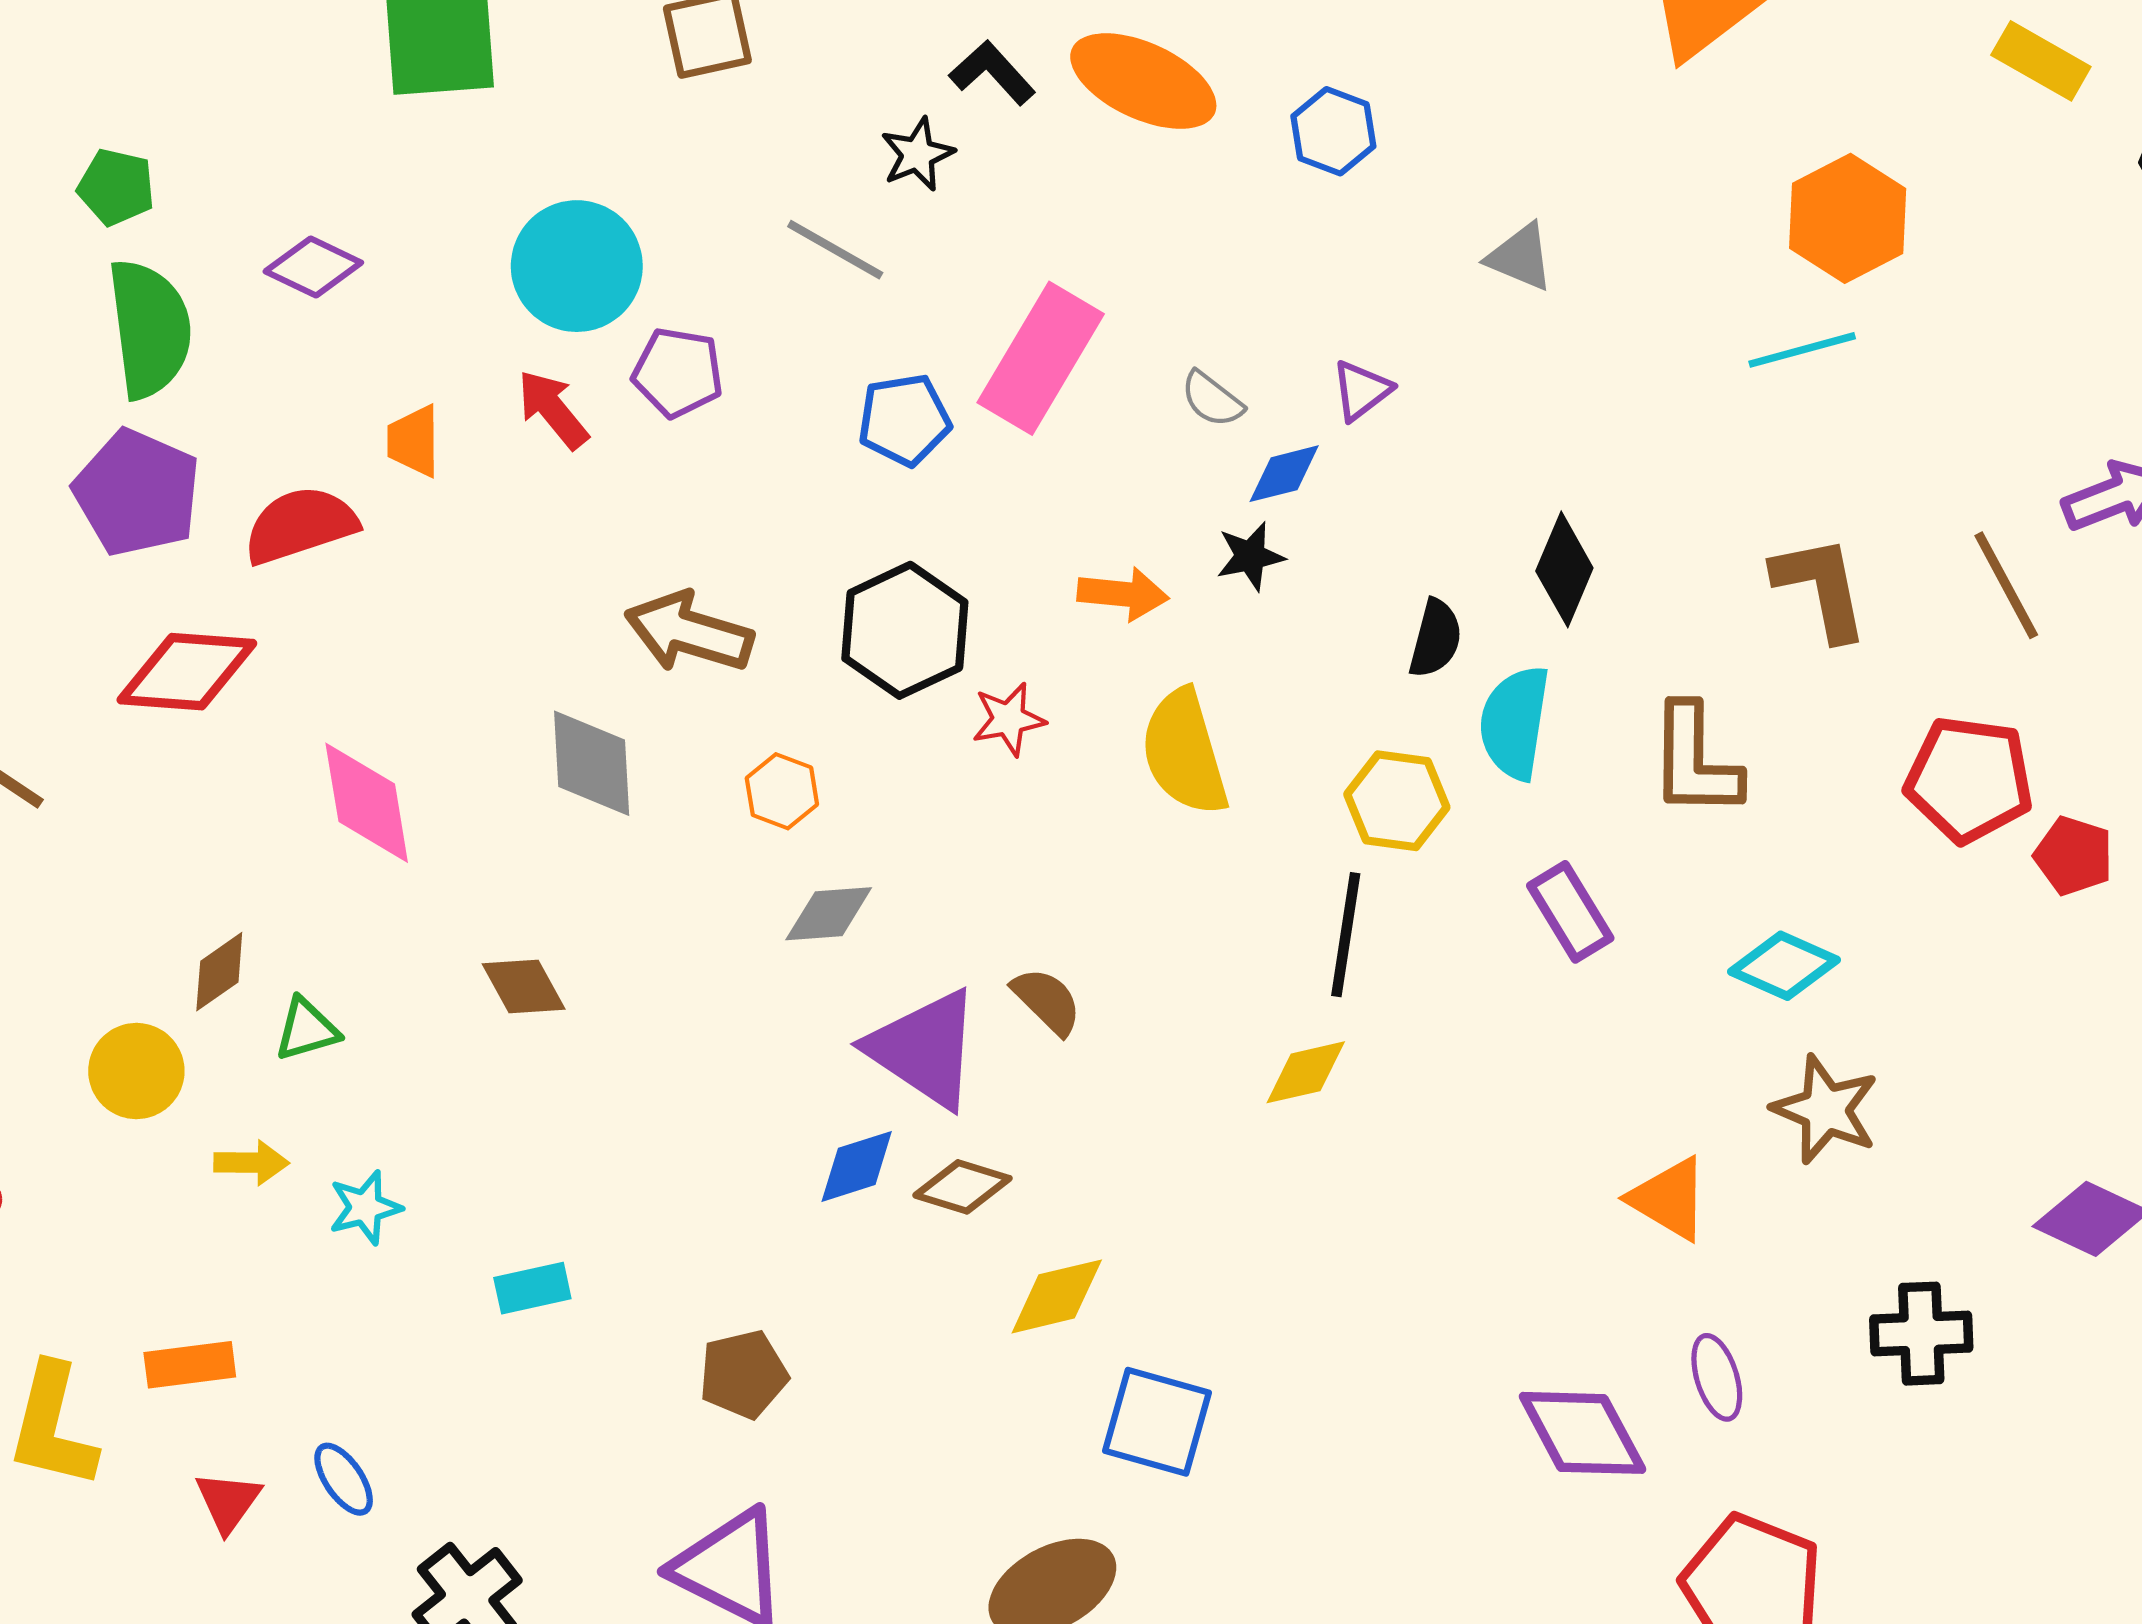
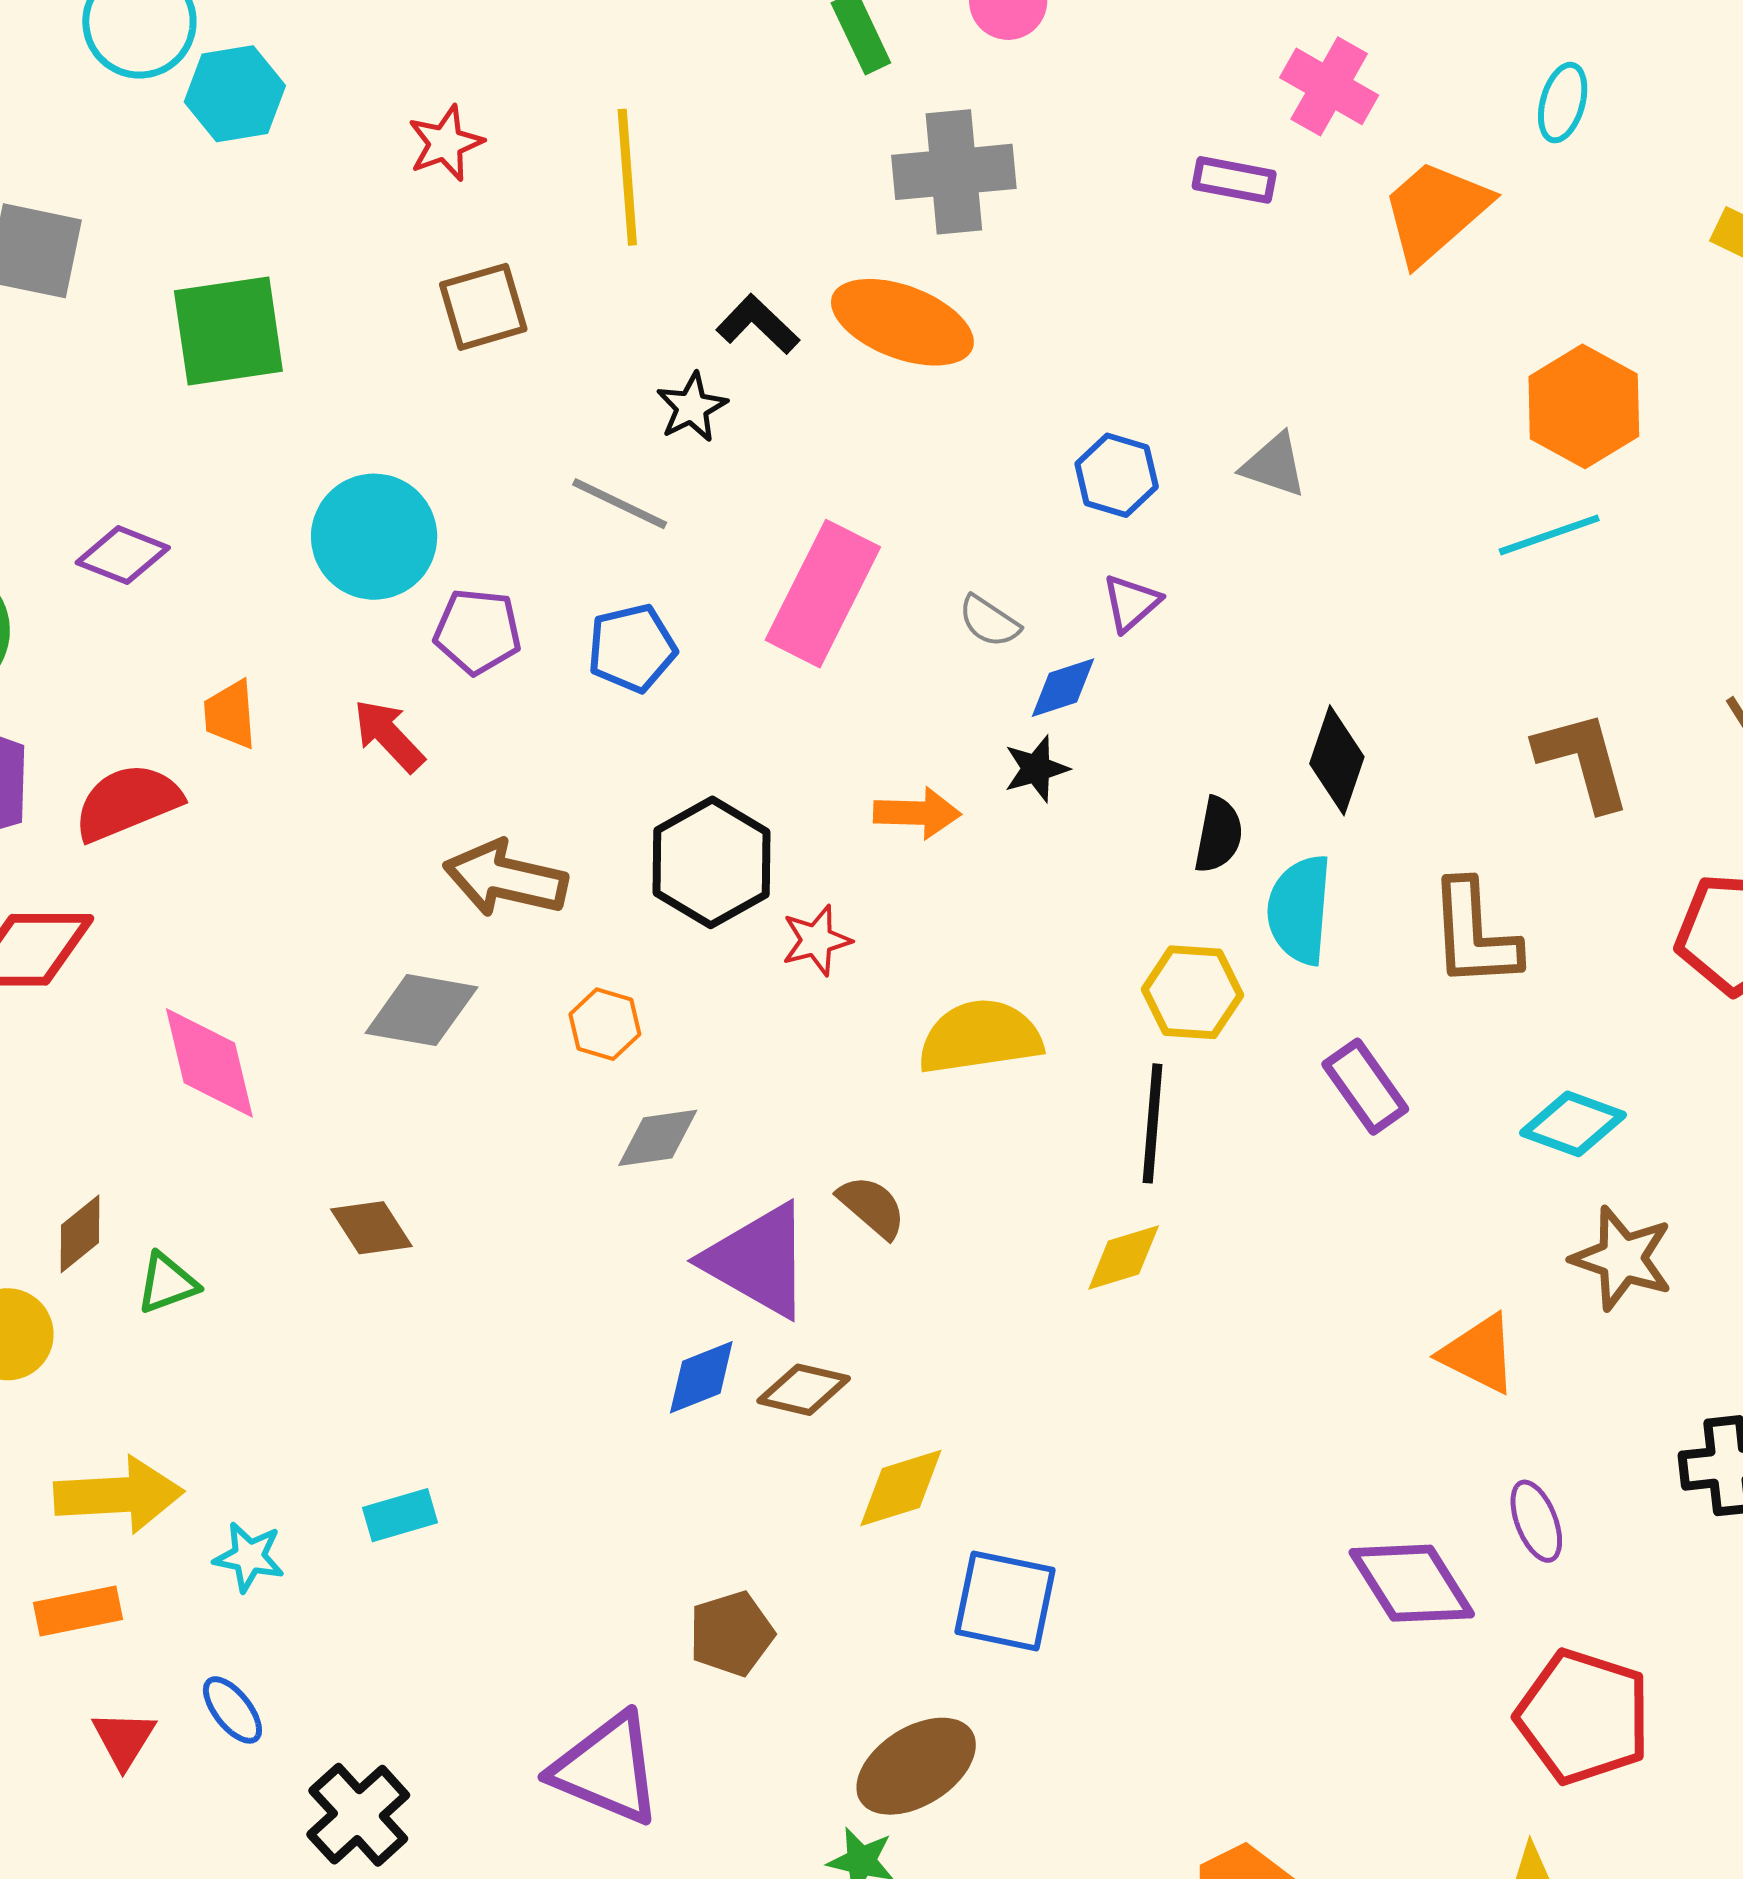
blue hexagon: (1333, 131) -> (1117, 475), moved
red arrow: (553, 409) -> (389, 736), moved
blue pentagon: (904, 420) -> (632, 648), moved
yellow semicircle: (1184, 752) -> (980, 1037), moved, turned 102
gray diamond: (592, 763) -> (421, 1010), turned -73
yellow arrow: (251, 1163) -> (119, 1495), moved, size x1.8
cyan star: (365, 1208) -> (249, 1557), moved, turned 30
brown pentagon: (743, 1374) -> (731, 1634), moved

